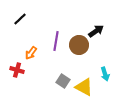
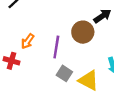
purple line: (56, 41) -> (56, 47), moved

